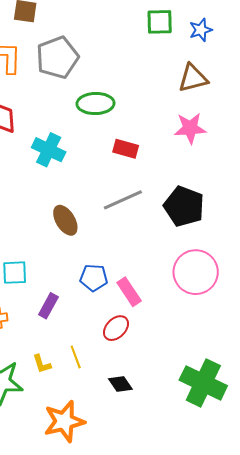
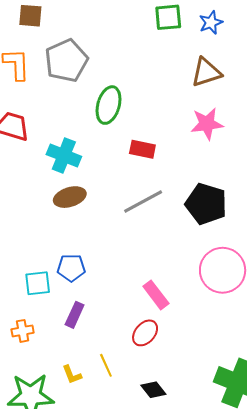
green ellipse: (95, 104) -> (109, 105), turned -69
brown ellipse: (65, 220) -> (70, 197), moved, turned -72
blue pentagon: (94, 278) -> (71, 268), moved

